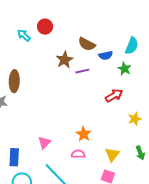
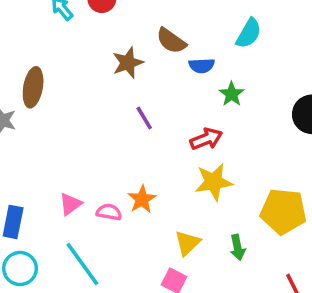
cyan semicircle: (132, 46) -> (249, 33), moved
purple line: (82, 71) -> (144, 118), moved, turned 64
yellow star: (135, 119) -> (214, 182), moved, size x1.5
pink semicircle: (78, 154) -> (109, 212), moved

